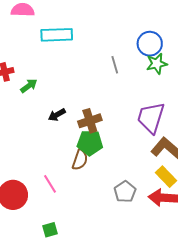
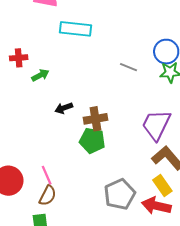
gray line: (115, 65) -> (128, 67), turned -60
brown semicircle: (80, 160) -> (48, 196), moved
gray pentagon: (125, 192) -> (120, 194), size x1.4

